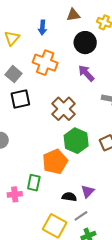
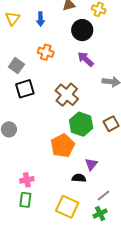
yellow triangle: (12, 38) -> (12, 18), moved
orange cross: (45, 63) -> (46, 52), size x0.7
green rectangle: (34, 183) -> (25, 200), moved
purple triangle: (88, 191) -> (91, 164), moved
gray line: (81, 216) -> (103, 196), moved

